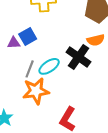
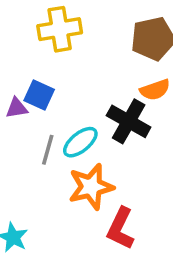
blue square: (28, 36) -> (39, 95), turned -30
orange star: (36, 91) -> (91, 187), moved

